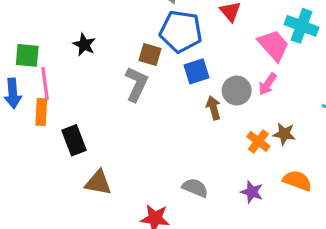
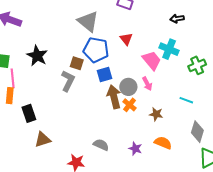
black star: (84, 45) -> (37, 56), size x1.5
pink arrow: (268, 84) -> (147, 84), turned -64
brown arrow: (213, 108) -> (114, 97), size x1.6
orange cross: (258, 141) -> (130, 105), moved
brown triangle: (98, 183) -> (43, 140), turned -30

